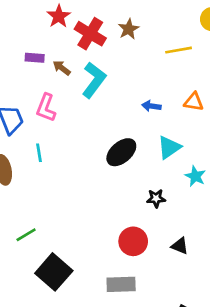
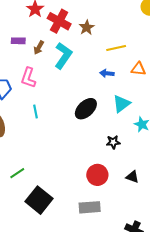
brown star: (129, 29) -> (87, 27), moved
yellow line: (179, 50) -> (116, 48), moved
brown arrow: (62, 68) -> (39, 48), turned -96
cyan line: (39, 153) -> (35, 111), moved

